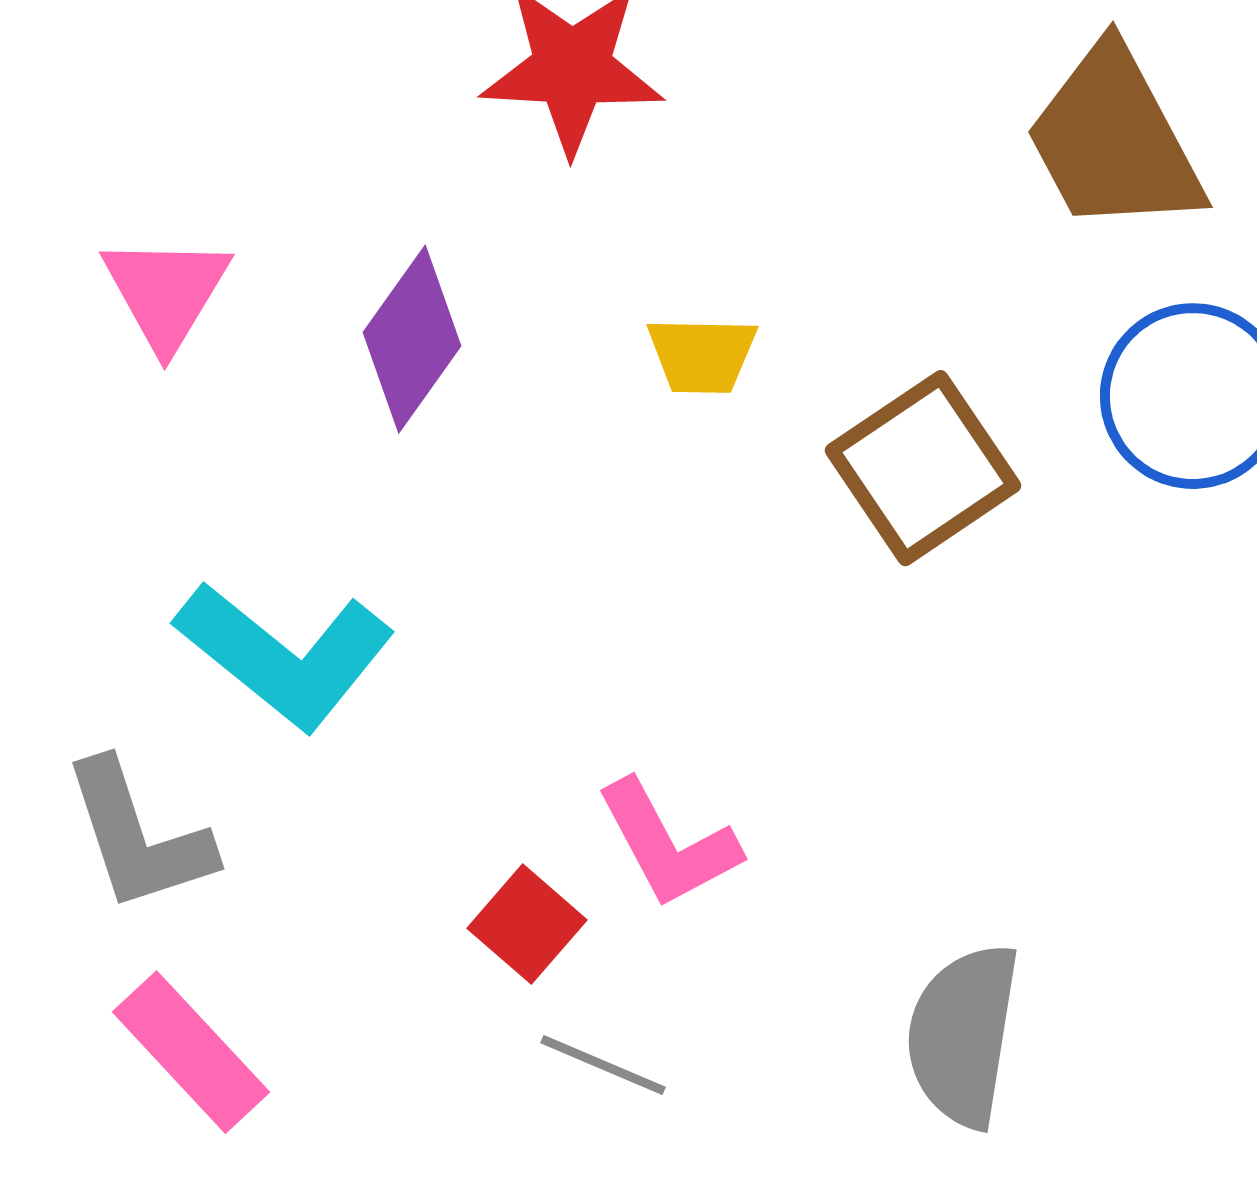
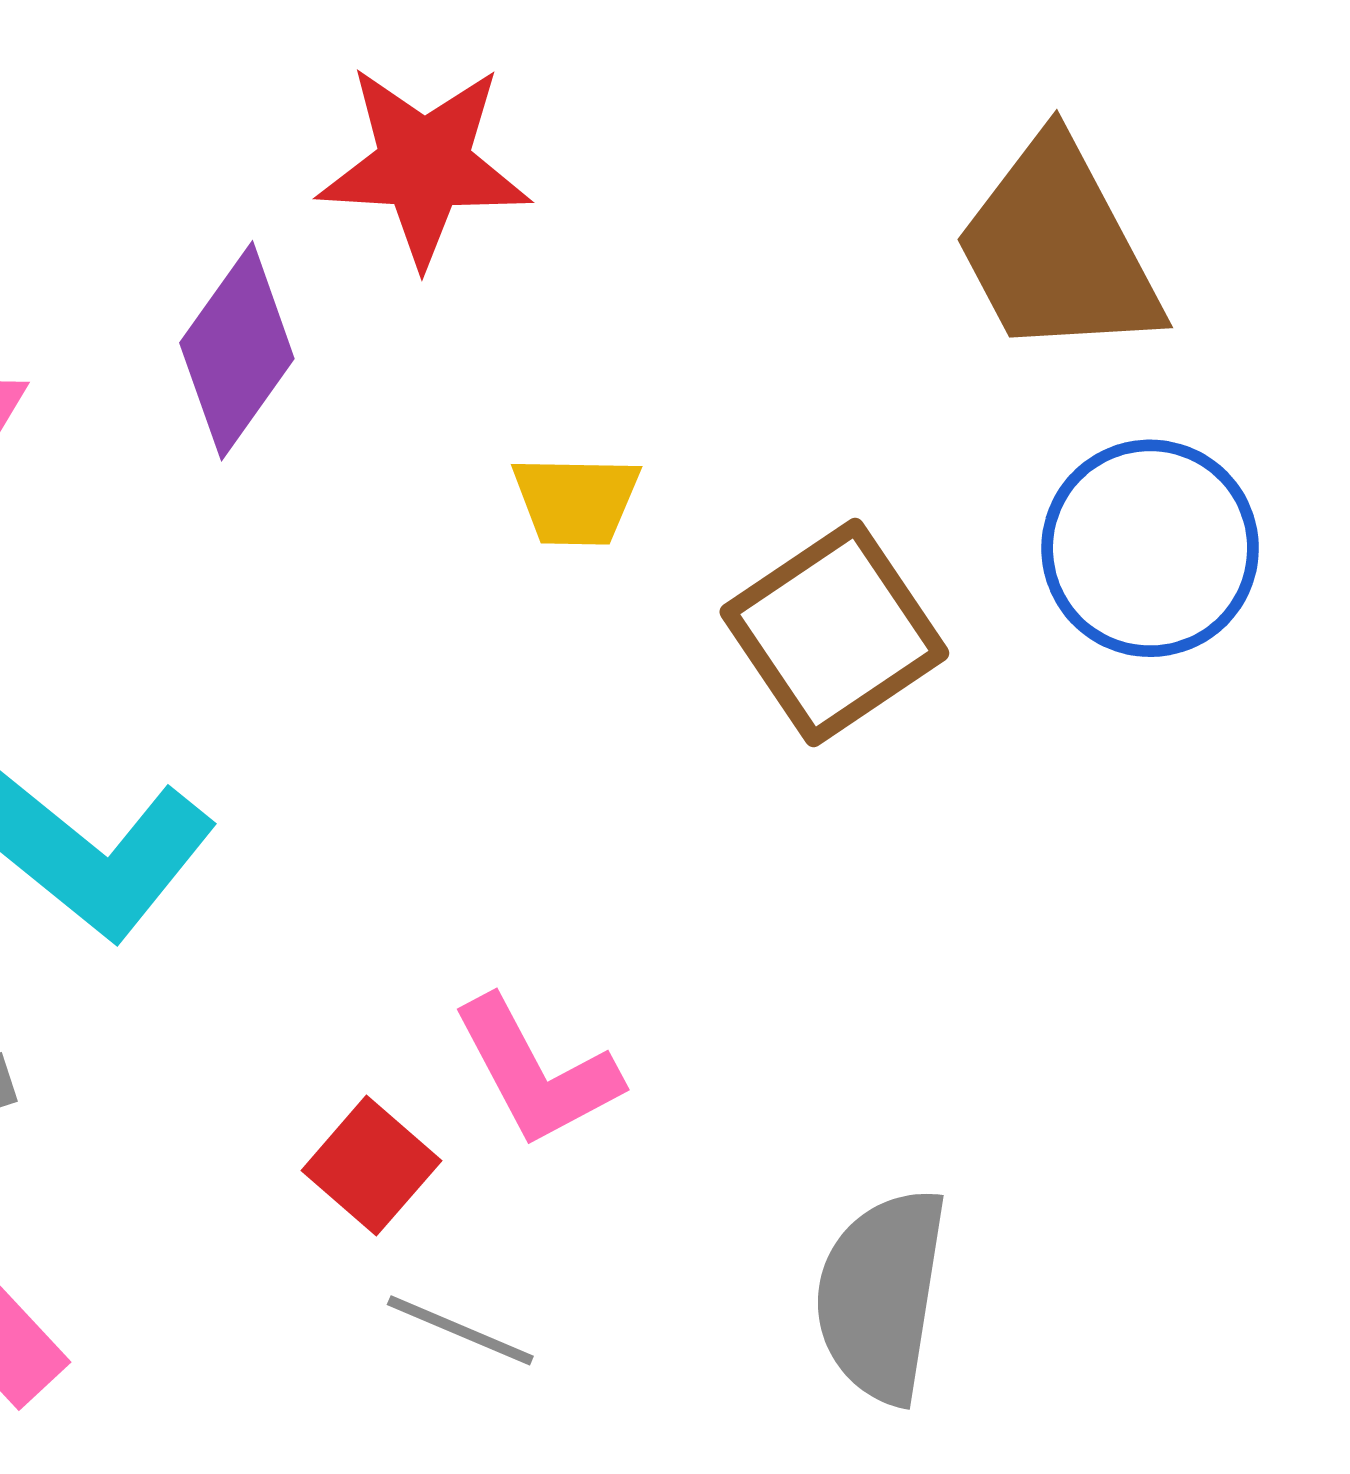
purple diamond: (412, 339) -> (237, 351), moved

